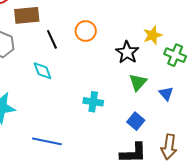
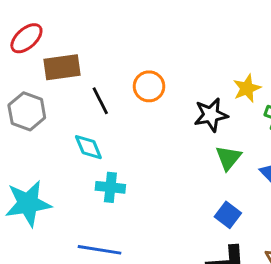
black star: (127, 52) -> (211, 115), turned 30
cyan cross: (93, 102) -> (110, 187), moved

